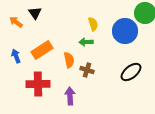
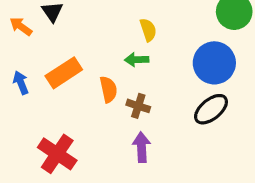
blue circle: (125, 31) -> (214, 63), moved
red cross: (38, 84) -> (57, 154), moved, turned 35
purple arrow: (70, 96) -> (142, 147), moved

